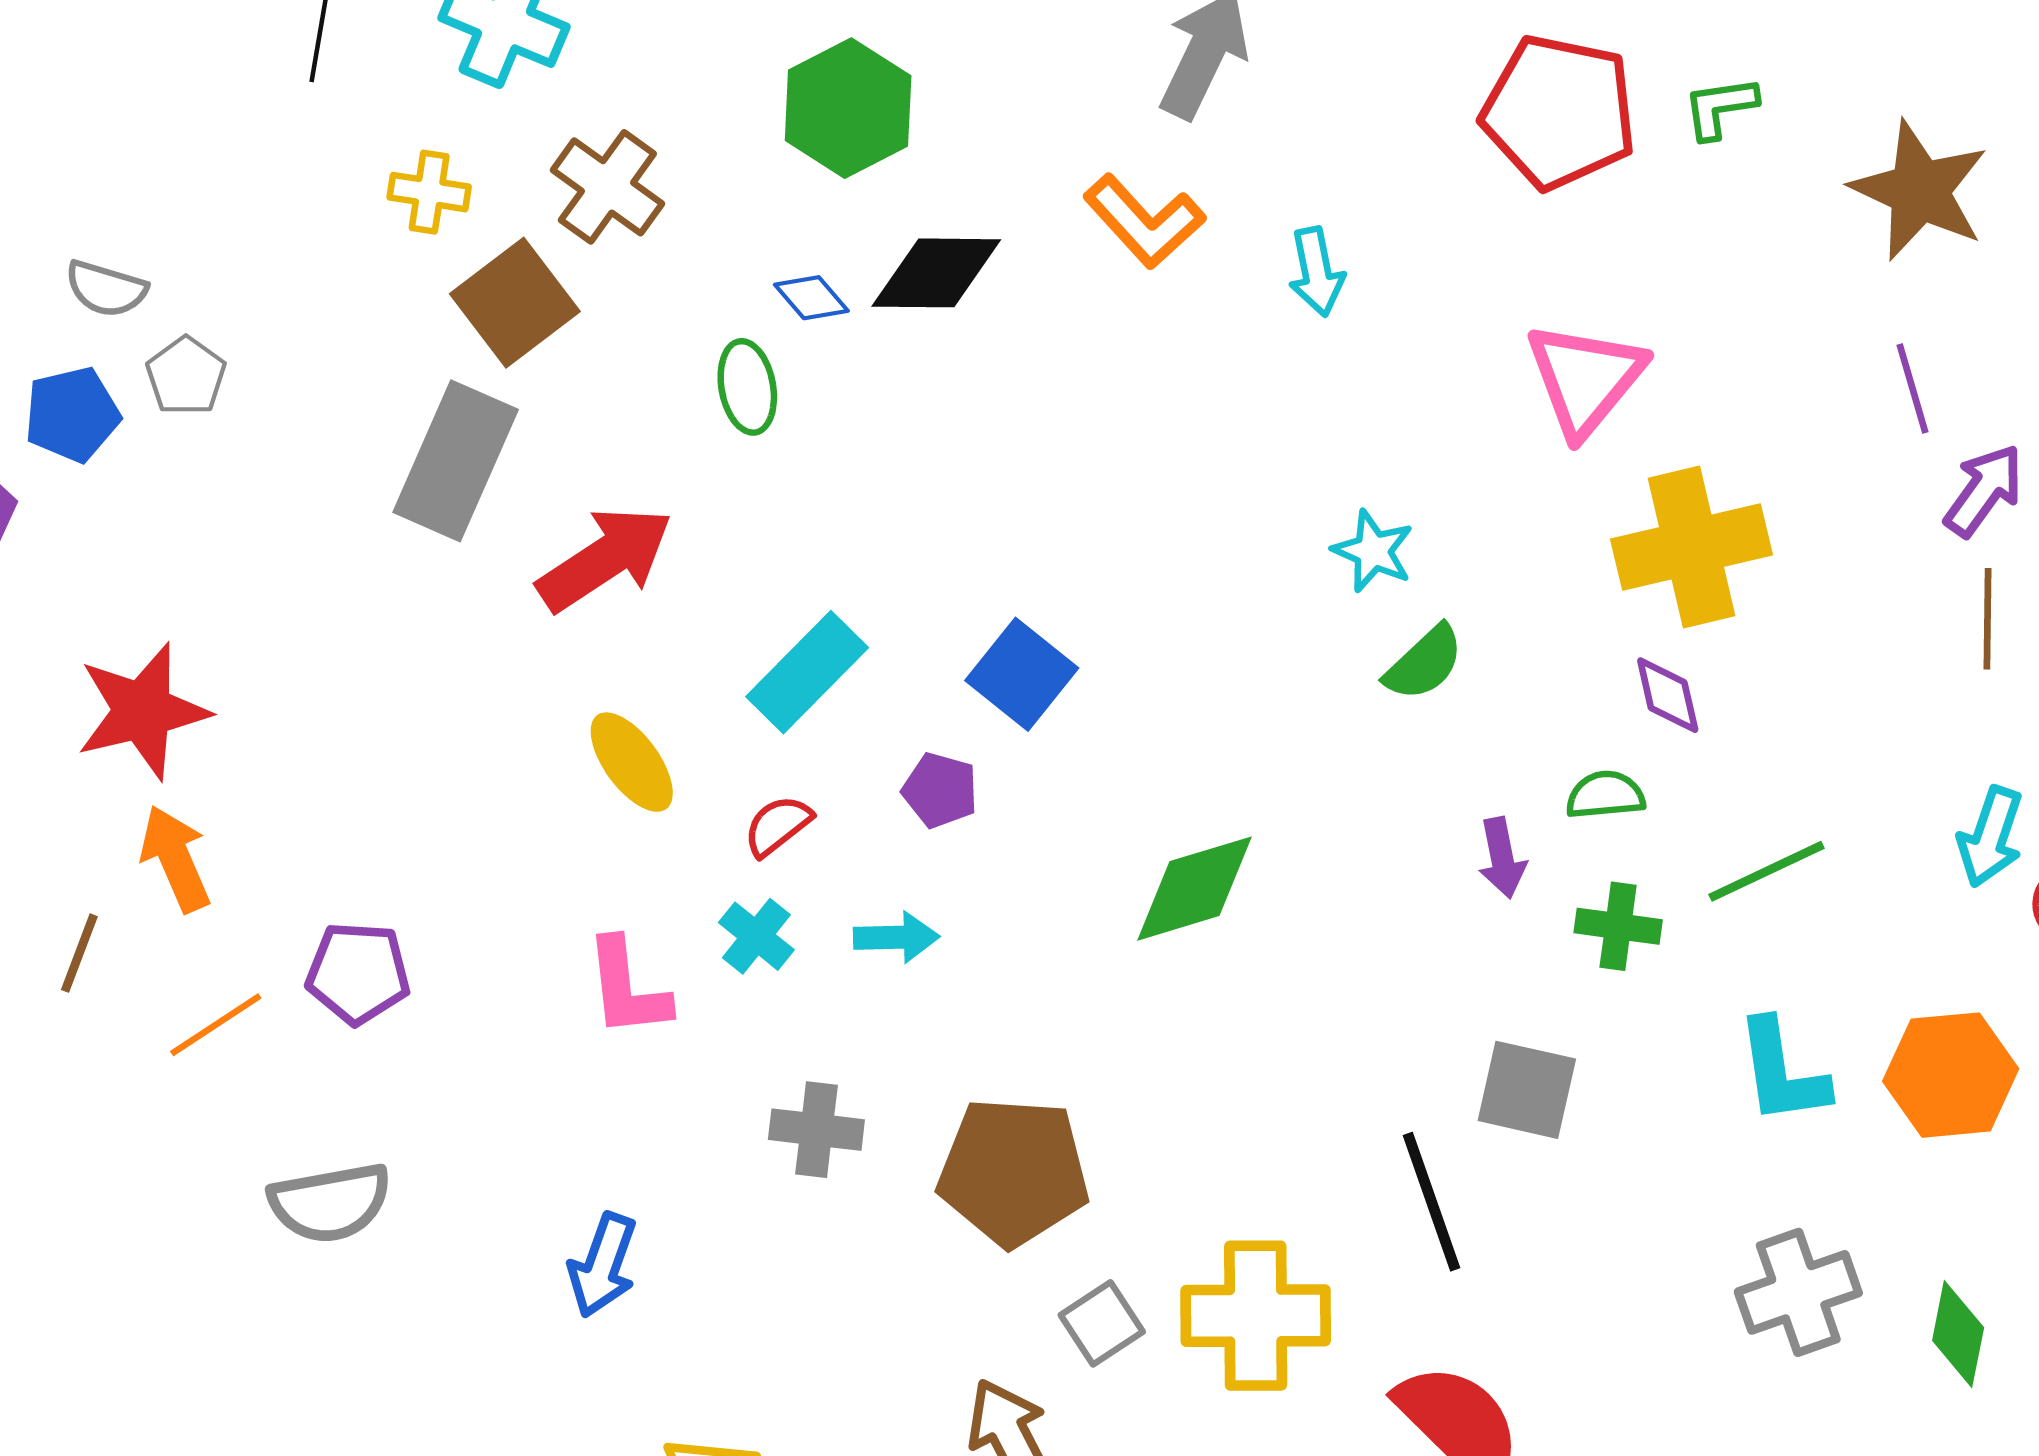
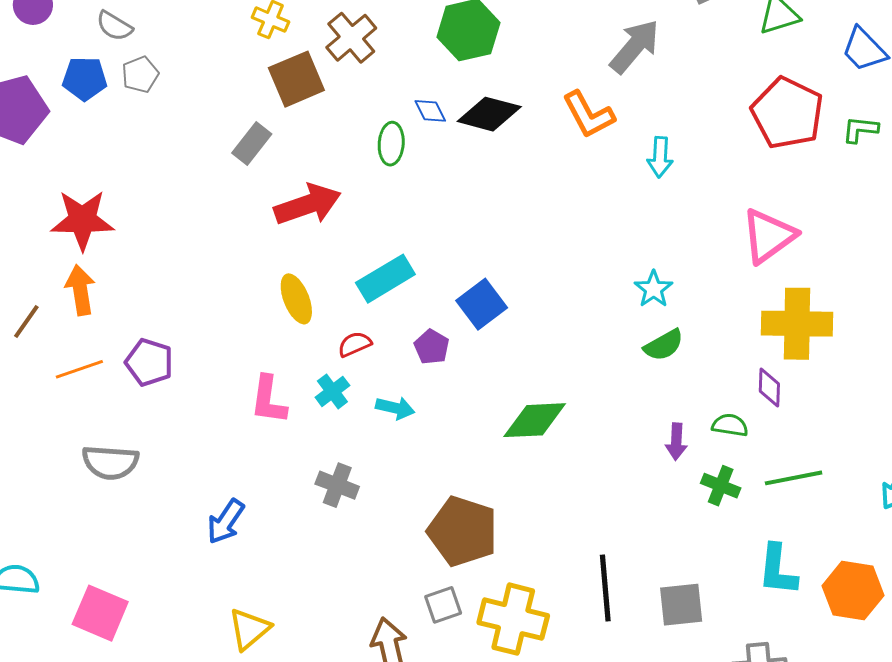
gray rectangle: (456, 461) -> (252, 143), size x0.6
gray square: (1527, 1090) -> (681, 605), moved, turned -33
brown pentagon: (1014, 1172) -> (463, 531), moved

